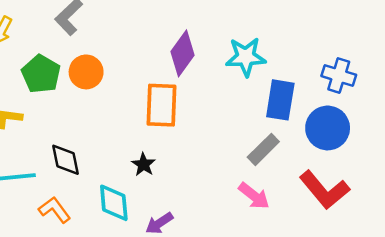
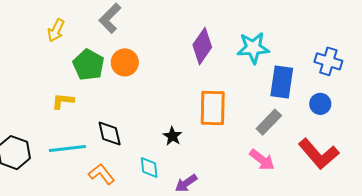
orange rectangle: (162, 105) -> (213, 108), moved
blue circle: (328, 128) -> (320, 104), size x0.6
cyan diamond: (114, 203) -> (149, 168), size x0.7

